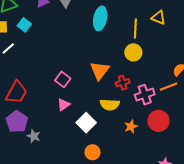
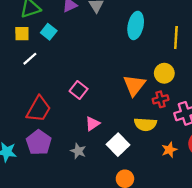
yellow circle: (133, 52) -> (164, 73), moved
pink square: (63, 79) -> (79, 90), moved
gray star: (34, 136) -> (78, 151), moved

